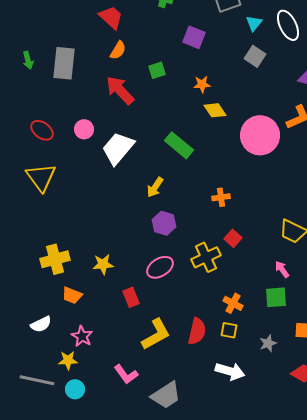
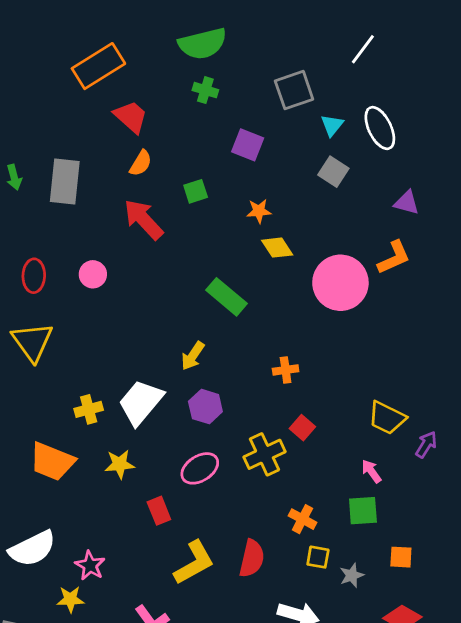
red ellipse: (42, 130) -> (34, 276), turned 55
white trapezoid: (118, 148) -> (141, 402), moved
yellow cross: (55, 259) -> (89, 409), moved, size x0.7
orange trapezoid: (72, 295) -> (52, 461), moved, size x1.6
white semicircle: (41, 324) -> (32, 549), size x1.6
yellow square: (229, 330) -> (318, 557), moved

